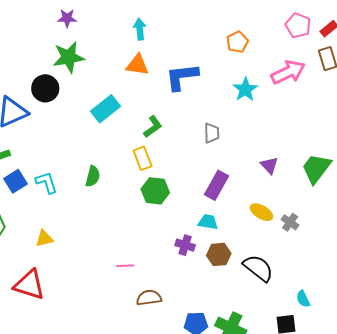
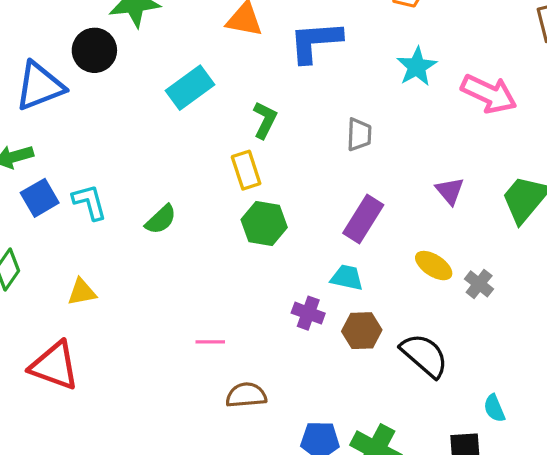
pink arrow: (288, 72) -> (489, 94), moved, turned 48
green L-shape: (153, 127) -> (265, 120), turned -30
green semicircle: (93, 176) -> (161, 219), moved, turned 30

